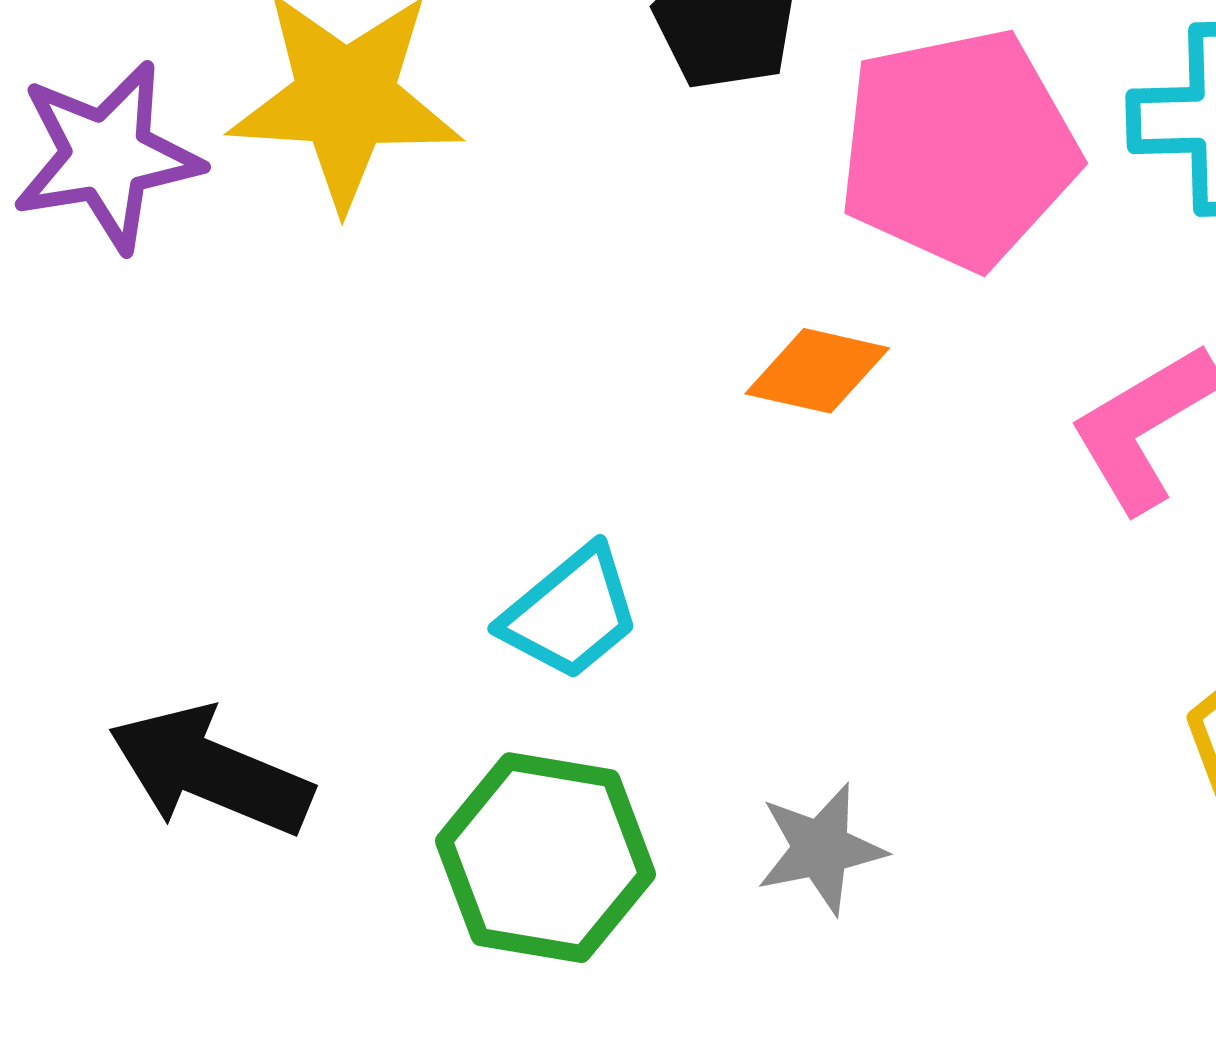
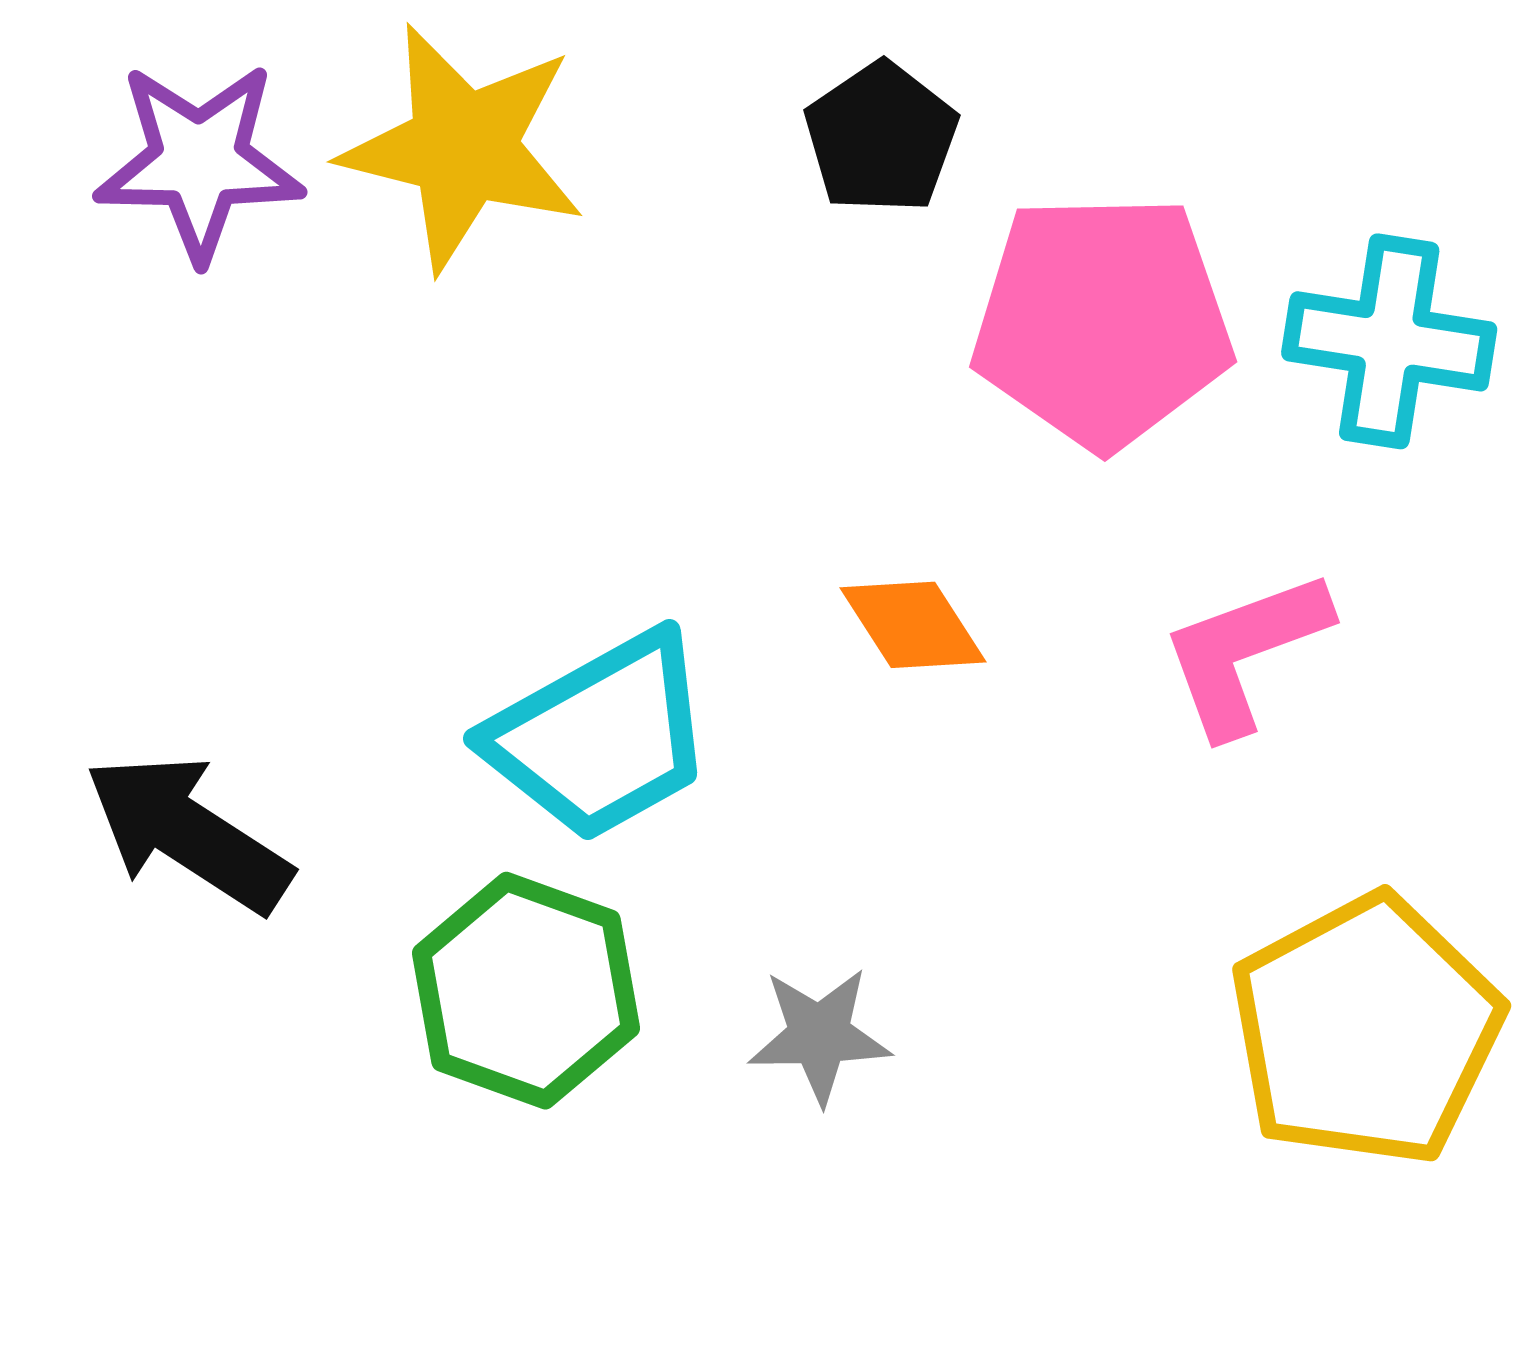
orange diamond: (817, 371) -> (913, 625), moved, turned 34
cyan trapezoid: (571, 613) -> (601, 737), size x1.5

